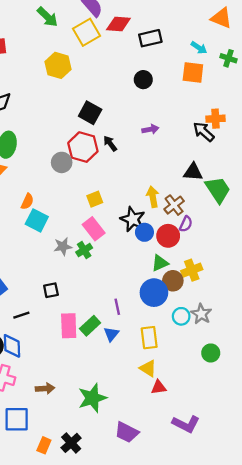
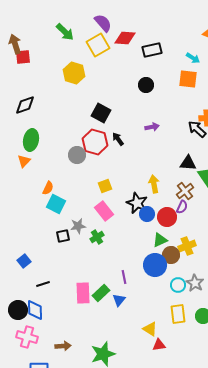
brown cross: (174, 205) -> (185, 191), moved
green cross: (84, 250) -> (97, 237), moved
black square: (51, 290) -> (63, 236), moved
yellow rectangle: (149, 338) -> (178, 314), moved

